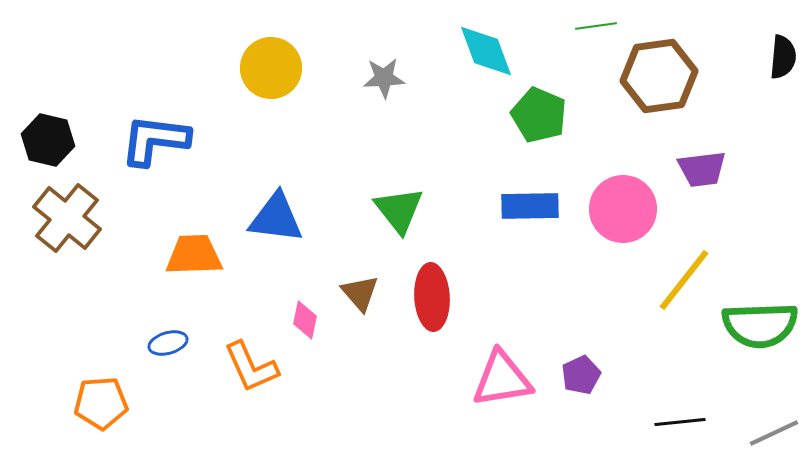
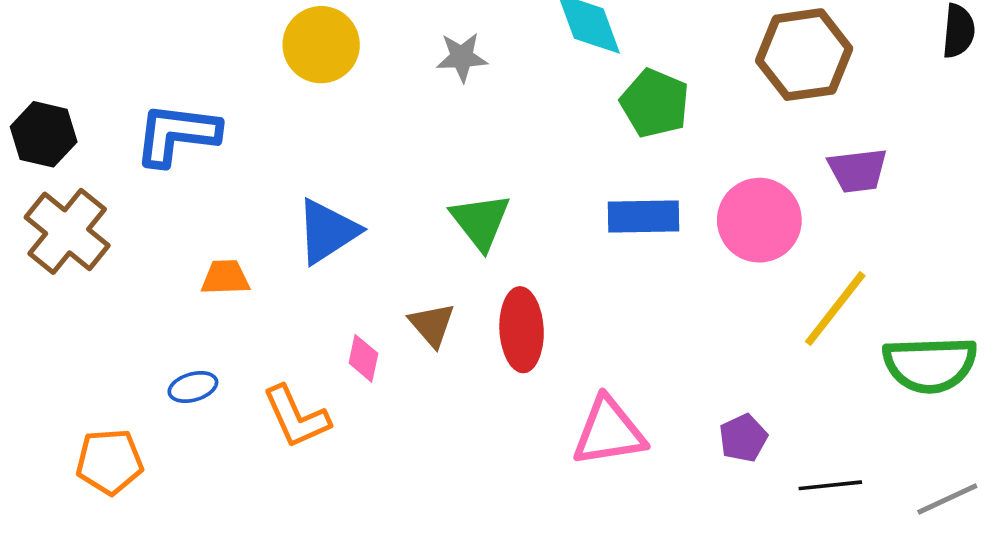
blue triangle: (276, 218) -> (327, 231), turned -40
orange trapezoid: (194, 255) -> (225, 277), size x0.7
purple pentagon: (581, 375) -> (743, 438), moved

